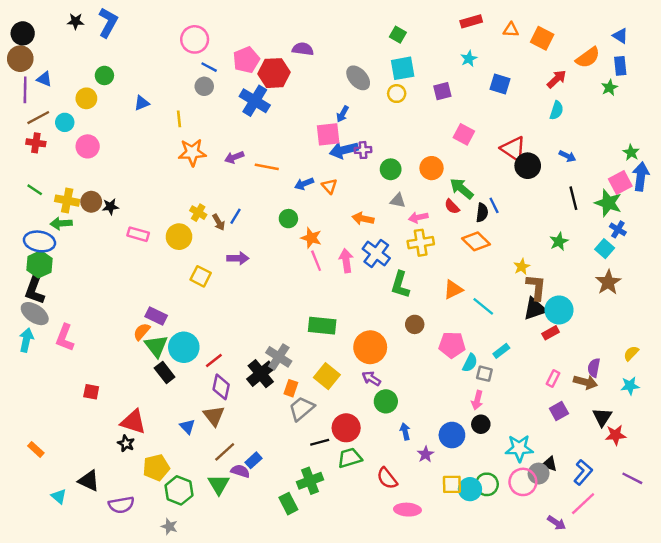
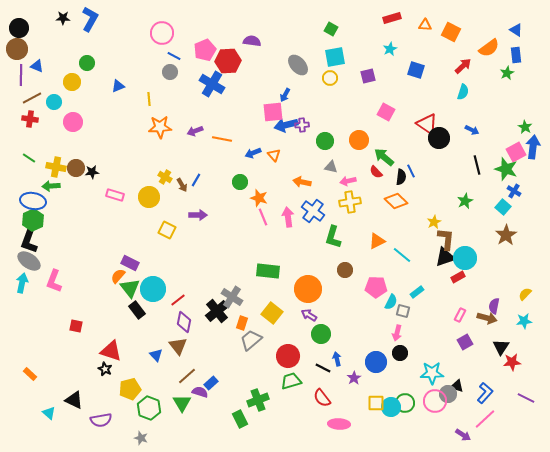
black line: (320, 442) -> (323, 368), moved, turned 42

